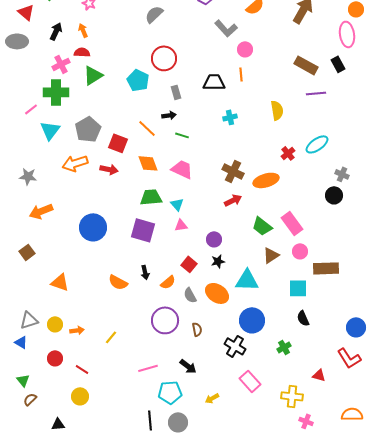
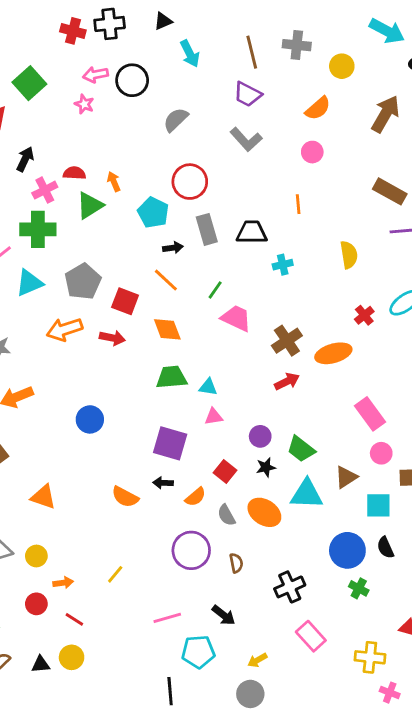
gray L-shape: (226, 28) -> (246, 139), moved
orange arrow: (83, 30) -> (114, 182), moved
black arrow: (56, 31) -> (25, 159), moved
pink circle: (245, 49) -> (312, 152), moved
black trapezoid: (214, 82) -> (252, 232), moved
gray rectangle: (176, 92) -> (207, 229), size x1.5
black arrow: (169, 115) -> (173, 248), moved
cyan triangle: (50, 130) -> (29, 283), turned 30
green line: (182, 135) -> (215, 290), turned -72
pink trapezoid: (182, 169) -> (236, 318), moved
brown cross: (233, 171) -> (287, 341), turned 30
cyan triangle: (177, 204) -> (208, 387), turned -40
green trapezoid: (262, 226) -> (301, 449), moved
blue circle: (93, 227) -> (90, 419), size x0.7
purple square: (143, 230) -> (170, 443), moved
brown triangle: (271, 255) -> (346, 477), moved
black arrow: (145, 272) -> (163, 483), turned 104
blue circle: (252, 320) -> (347, 550), moved
orange arrow: (77, 330) -> (63, 583), moved
black cross: (235, 346) -> (290, 587), turned 35
green cross: (284, 347) -> (359, 588), turned -32
gray circle: (178, 422) -> (250, 694), moved
black triangle: (58, 424) -> (41, 664), moved

